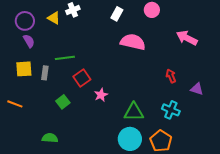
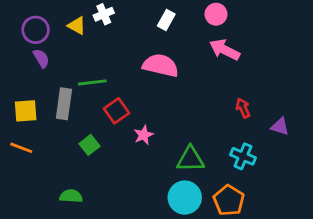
pink arrow: (187, 38) -> (225, 50), moved
pink semicircle: (133, 42) -> (161, 65), moved
yellow square: (24, 69) -> (26, 111), moved
gray rectangle: (45, 73) -> (64, 104), size x1.5

